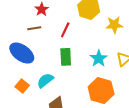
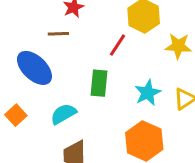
red line: (65, 30) -> (117, 45), moved
orange square: (22, 86) -> (16, 115), moved

